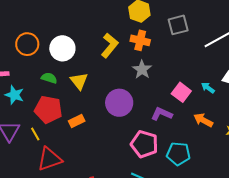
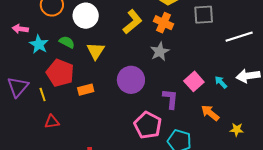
cyan star: (14, 95) -> (39, 44), moved
purple L-shape: (162, 114) -> (170, 99), turned 60
red triangle: (50, 159) -> (52, 122), size x0.6

